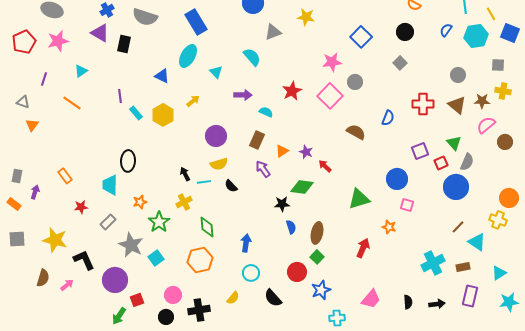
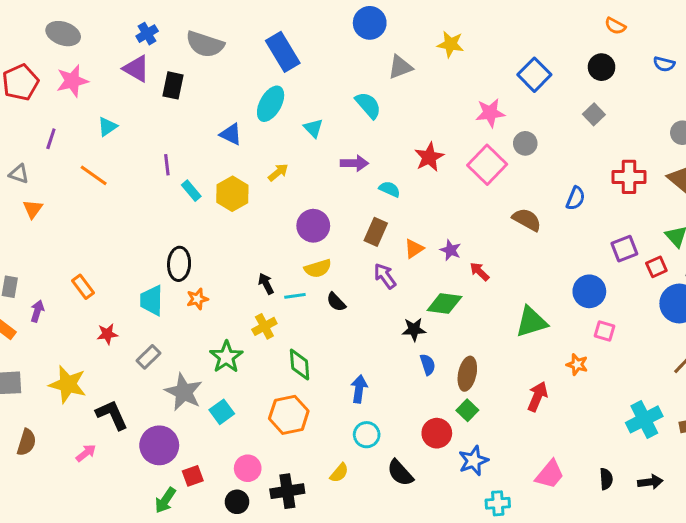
blue semicircle: (446, 30) -> (664, 64), turned -112
orange star: (140, 202) -> (197, 299), moved
brown semicircle: (43, 278) -> (27, 442), moved

